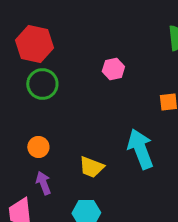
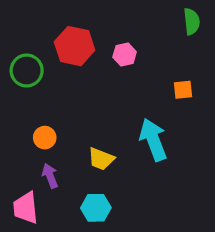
red hexagon: (34, 44) -> (75, 46), moved
green circle: (42, 84) -> (27, 70), moved

